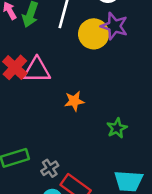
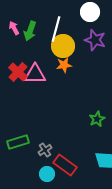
yellow circle: (94, 34) -> (63, 46), moved
orange star: (74, 101) -> (64, 65), moved

